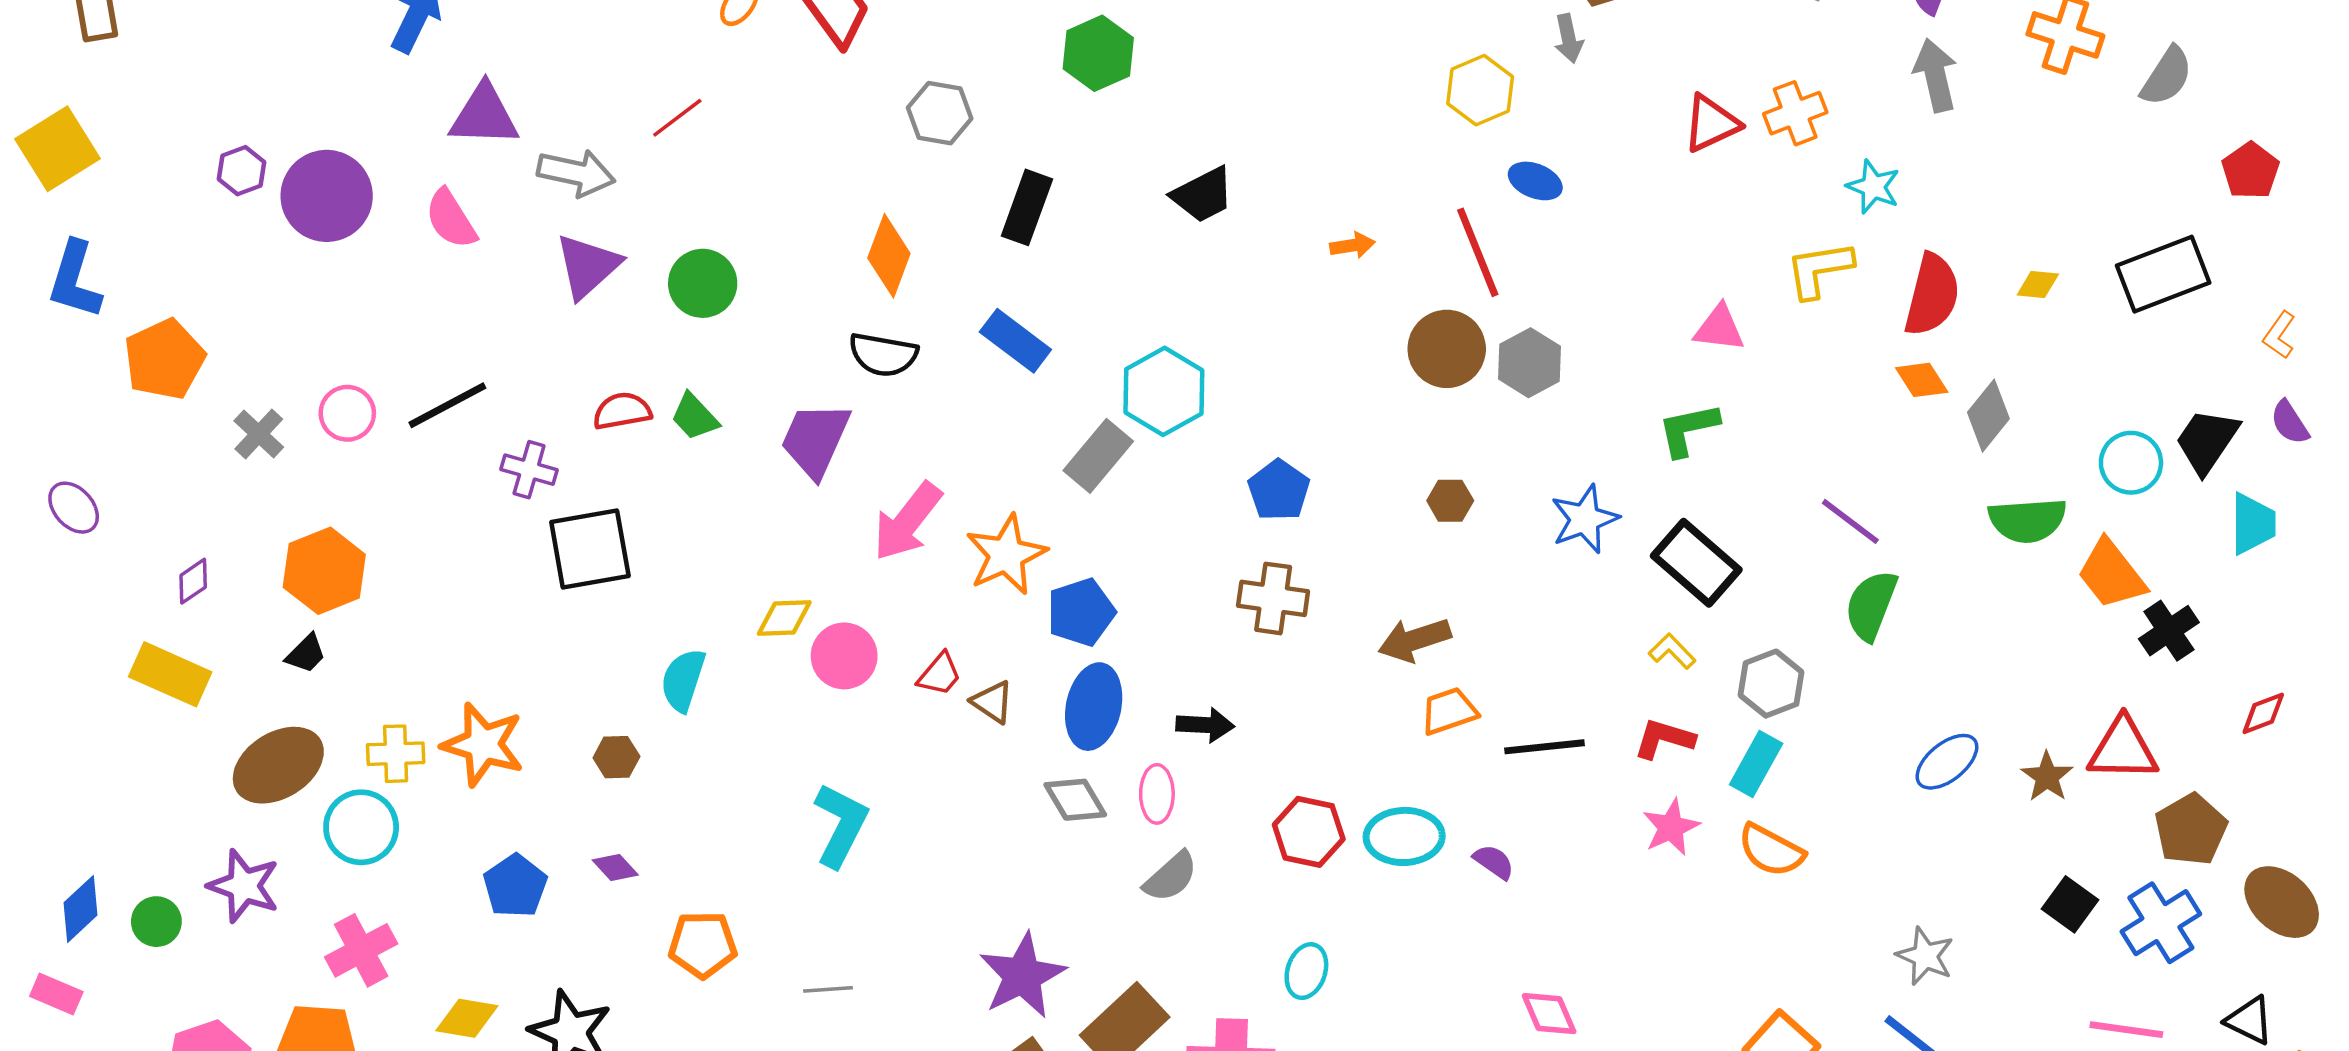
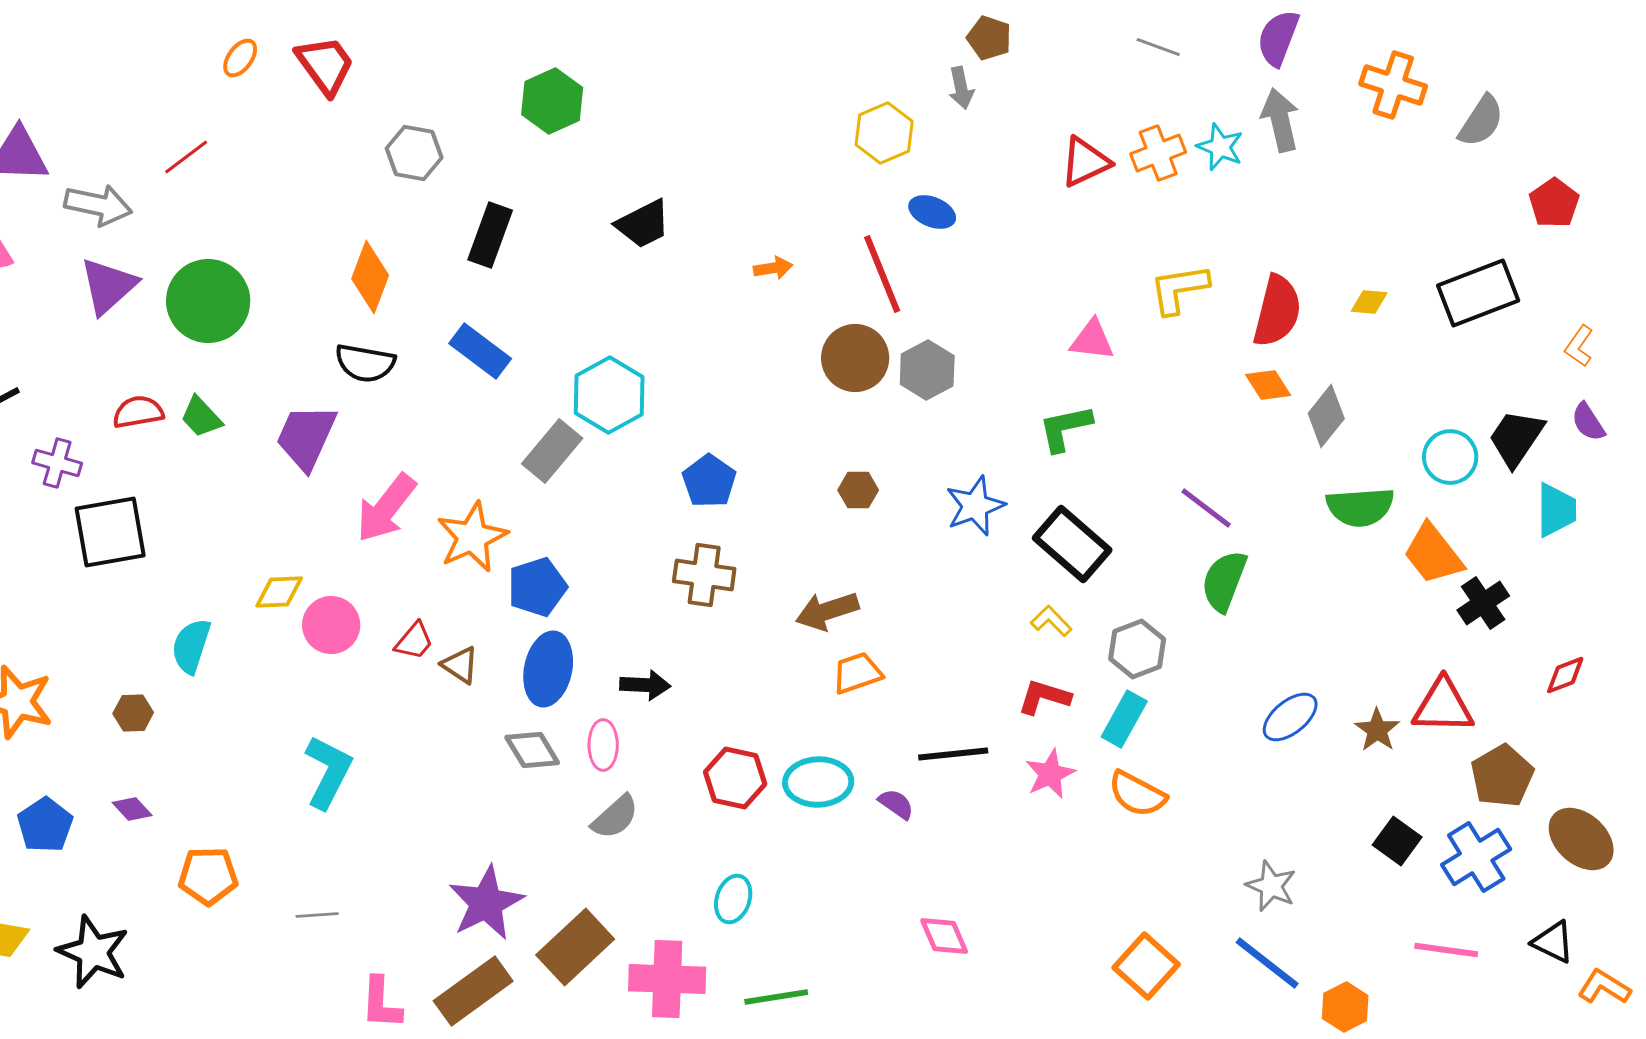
cyan star: (1873, 187) -> (1220, 147), moved
green circle: (703, 283) -> (208, 301), size x1.4
black line: (1544, 747) -> (953, 754), moved

